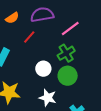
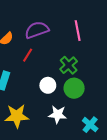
pink line: (70, 28) -> (78, 31), moved, turned -54

